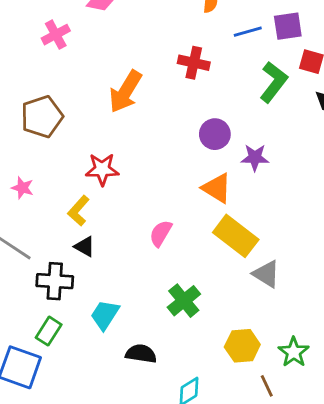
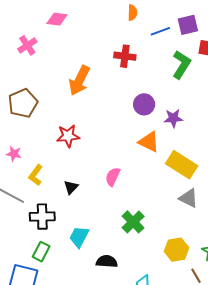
yellow L-shape: (78, 211) -> (36, 175), moved
yellow rectangle: (236, 236) -> (182, 165), moved
black triangle: (85, 246) -> (71, 187), moved, turned 49

